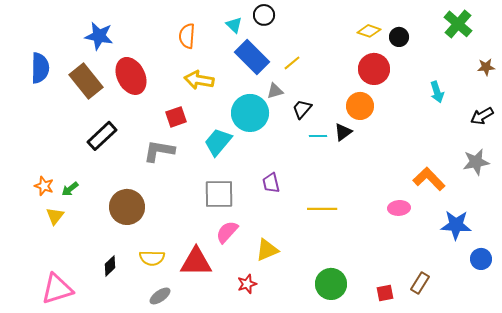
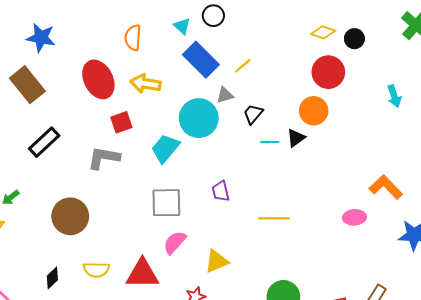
red ellipse: (131, 76) -> (98, 79), moved

